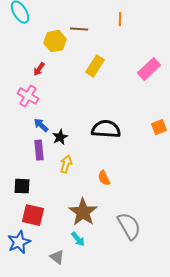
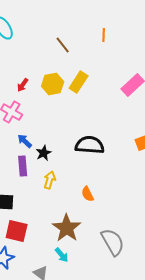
brown line: (79, 29) -> (63, 45), turned 48
yellow hexagon: (55, 41) -> (53, 84), moved

